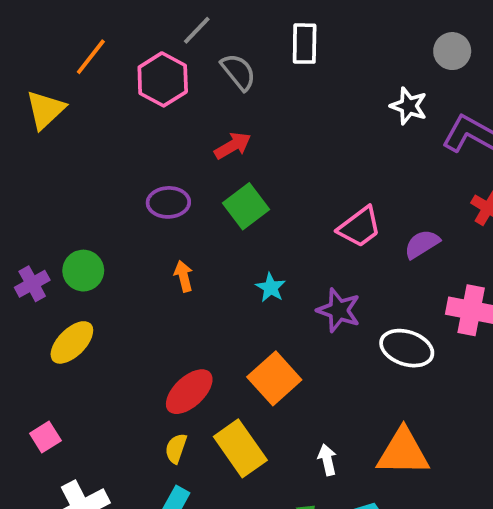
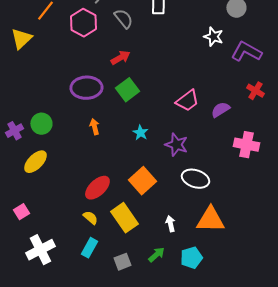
purple ellipse: (168, 202) -> (86, 88), size x1.4
white ellipse: (407, 348) -> (195, 179), moved
yellow semicircle: (176, 448) -> (90, 218), turned 112

